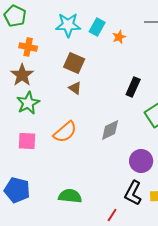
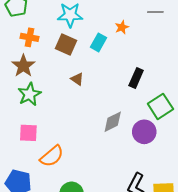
cyan rectangle: (97, 27) -> (99, 42), moved
brown square: (74, 63) -> (66, 44), moved
orange semicircle: (65, 132) -> (52, 156), moved
purple circle: (141, 161) -> (144, 132), moved

